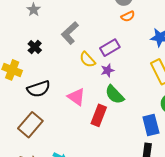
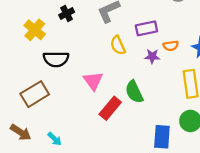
orange semicircle: (128, 16) -> (171, 46), moved
purple rectangle: (110, 48) -> (146, 28), moved
purple star: (107, 70) -> (152, 56), moved

